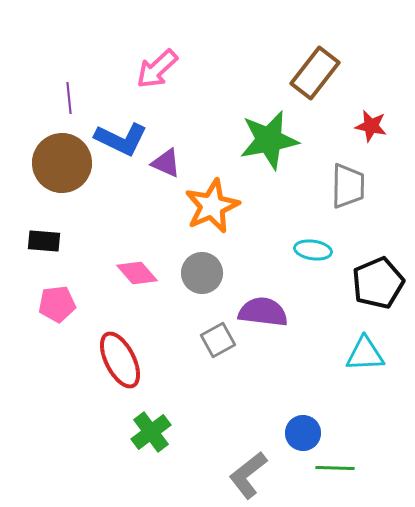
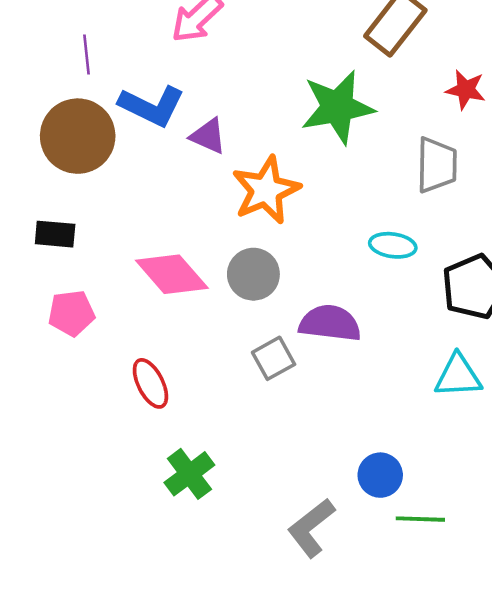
pink diamond: (137, 273) -> (172, 274), size x1.4
red ellipse: (120, 360) -> (150, 383), size x0.7

